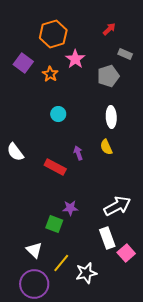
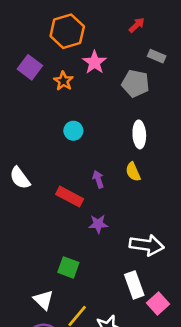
gray pentagon: (108, 76) -> (136, 83), turned 30
white arrow: (117, 206) -> (147, 245), turned 36
purple star: (70, 208) -> (98, 224), moved

